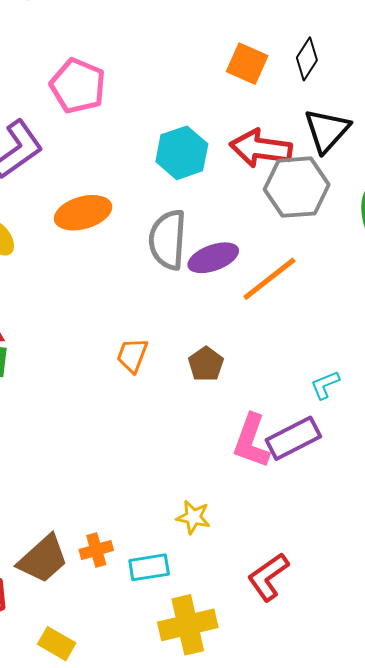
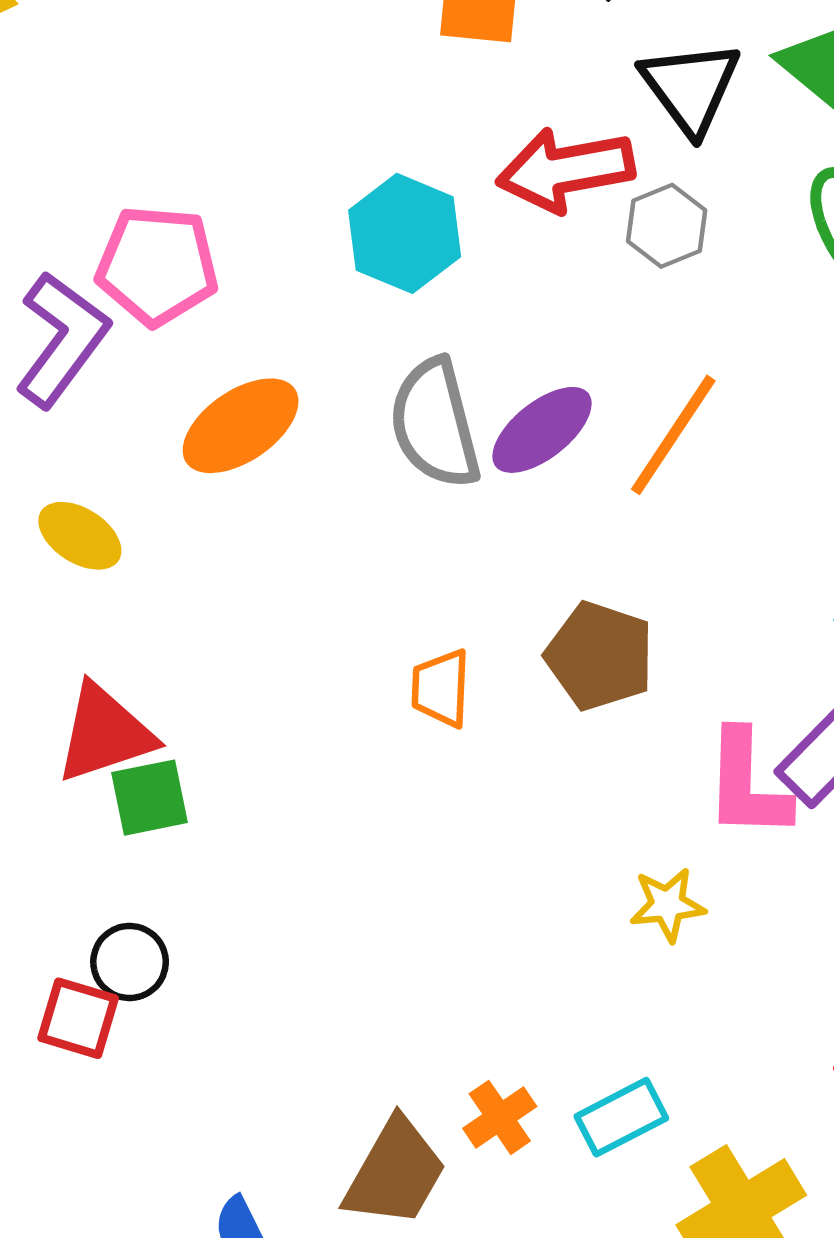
pink pentagon: (78, 86) -> (157, 266), moved
gray hexagon: (297, 187) -> (667, 226), size x0.6
brown pentagon: (206, 364) -> (600, 656), size x1.4
yellow star: (193, 517) -> (667, 905), moved

